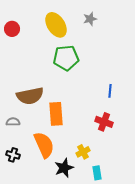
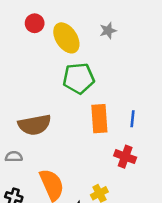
red circle: (12, 29) -> (35, 23), moved
orange rectangle: (56, 114) -> (99, 119), moved

